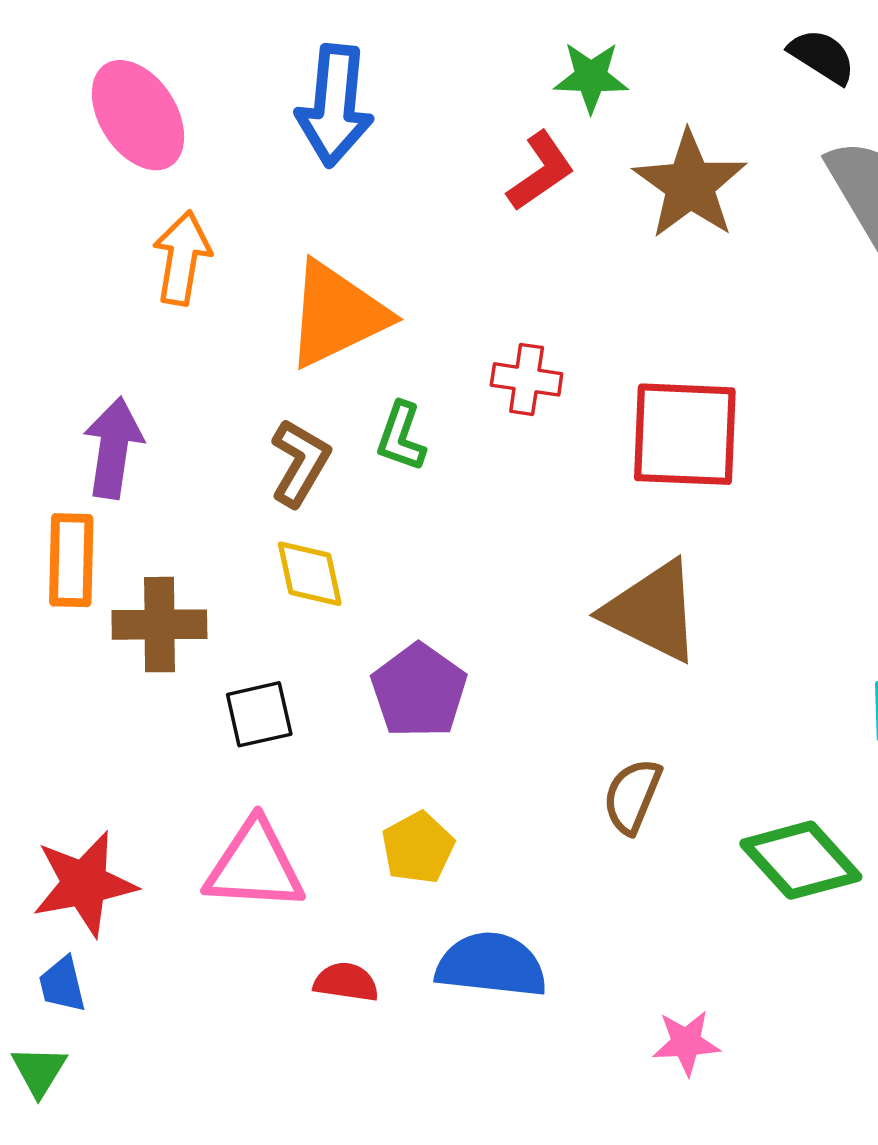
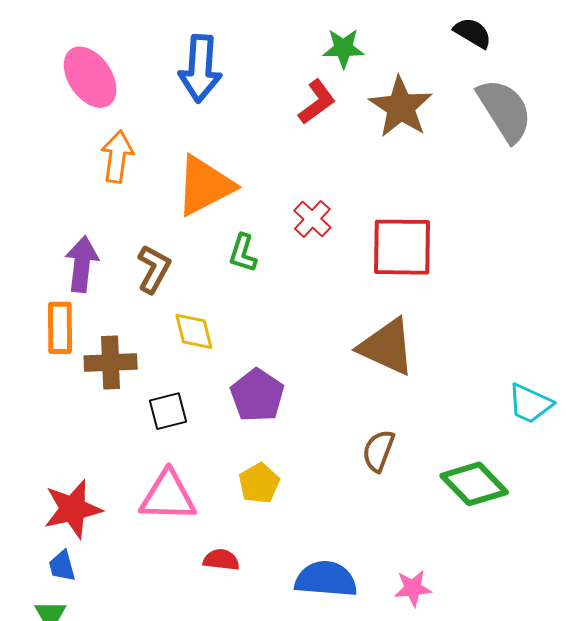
red cross: (527, 379) -> (312, 219), turned 36
brown L-shape: (300, 463) -> (154, 269), moved
blue semicircle: (491, 965) -> (326, 579), moved

